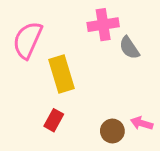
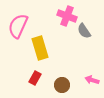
pink cross: (103, 25) -> (67, 16), turned 30
brown circle: (112, 131) -> (62, 85), moved

